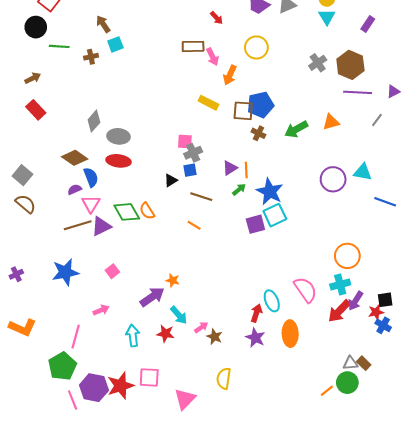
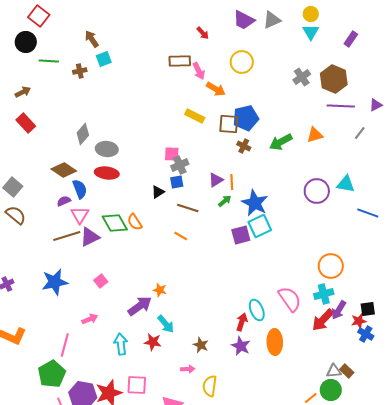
orange arrow: (230, 75) -> (216, 89), turned -84
pink arrow: (201, 327) -> (188, 369), moved, turned 32

